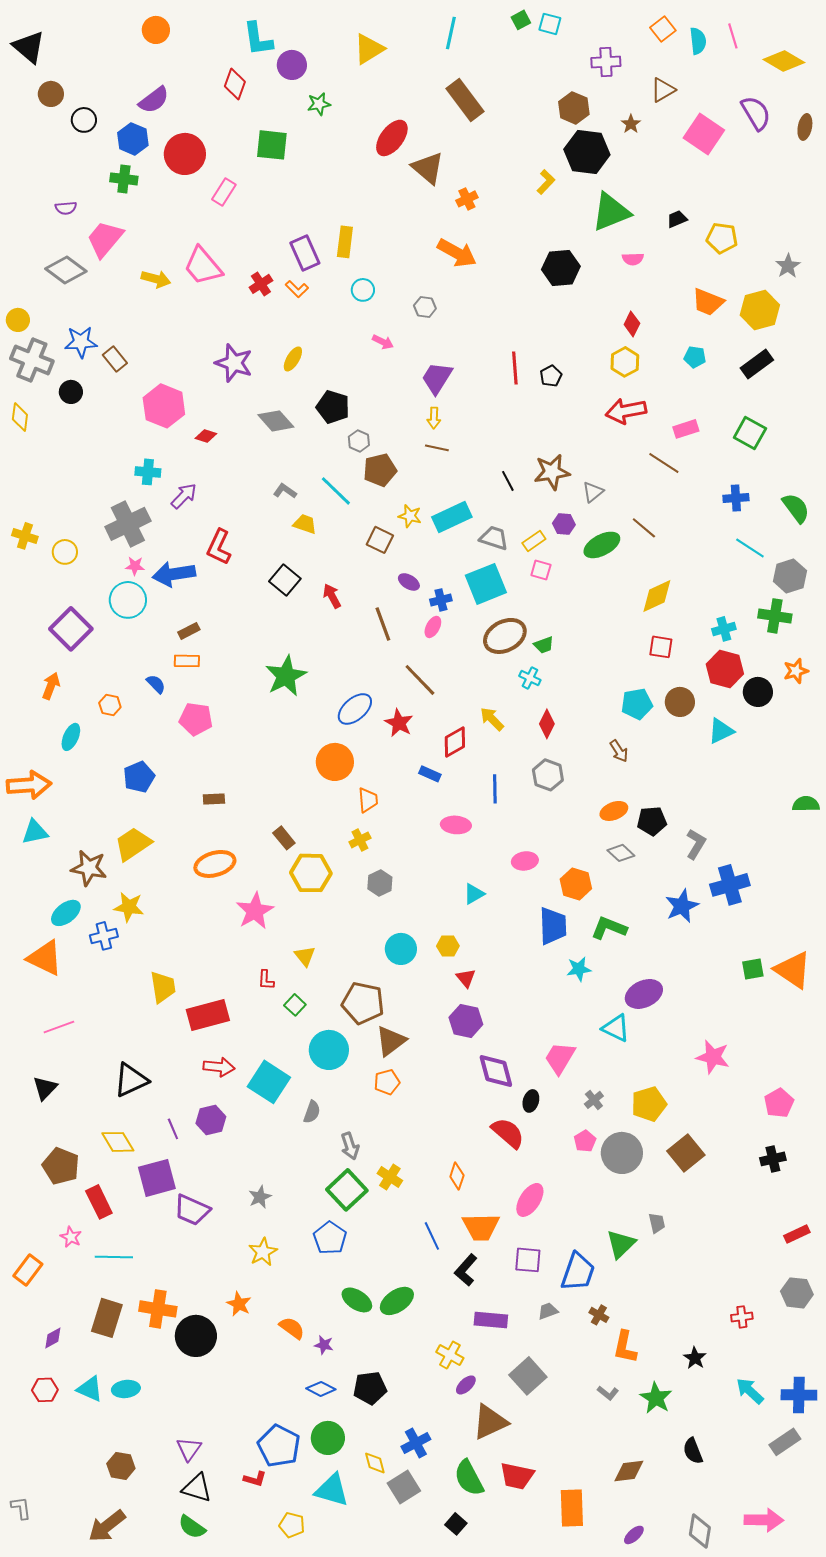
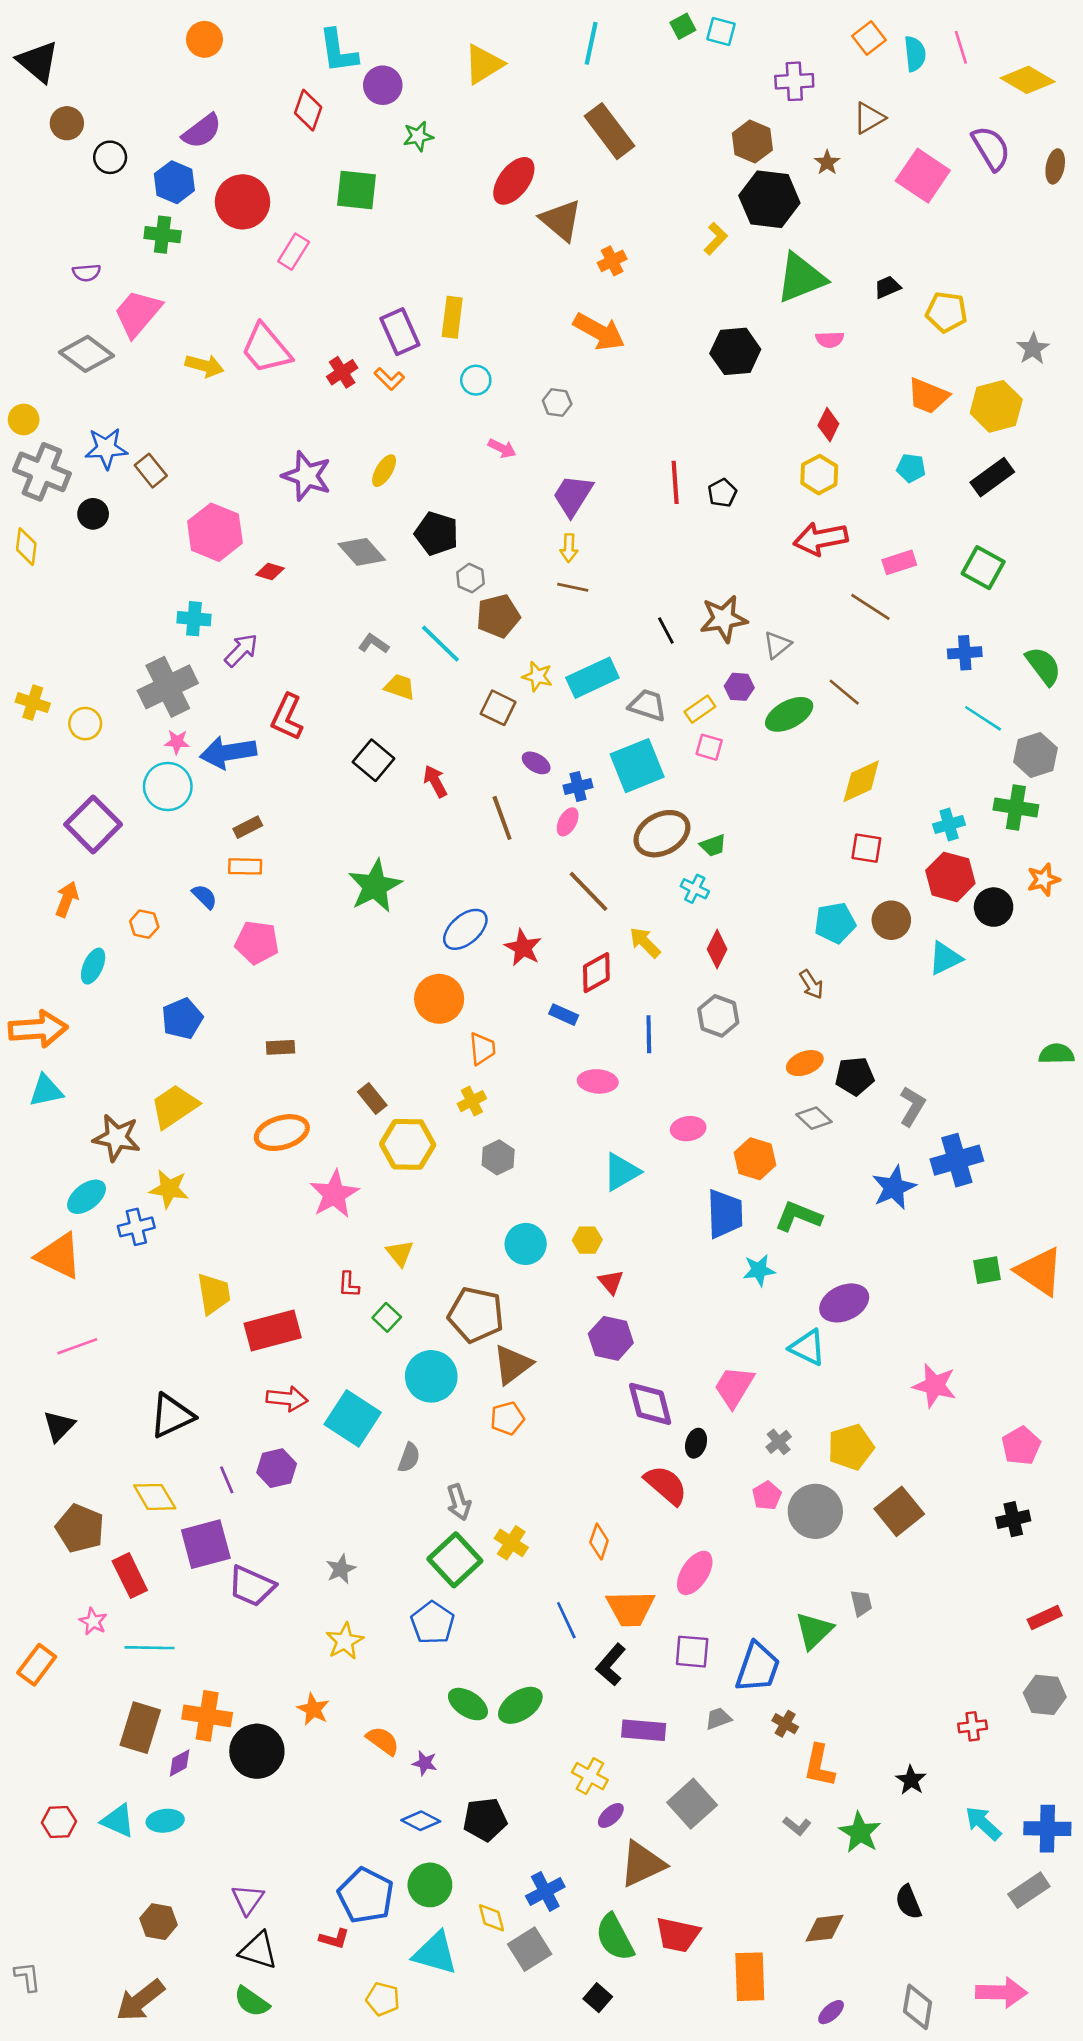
brown line: (420, 680) -> (589, 891), moved
cyan triangle: (474, 894) -> (621, 1172), size x1.4
purple diamond: (53, 1338) -> (180, 1763), moved

